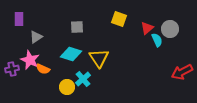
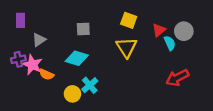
yellow triangle: (99, 58) -> (127, 47), moved
purple cross: (12, 69) -> (18, 59), moved
red arrow: (182, 72) -> (177, 78), moved

